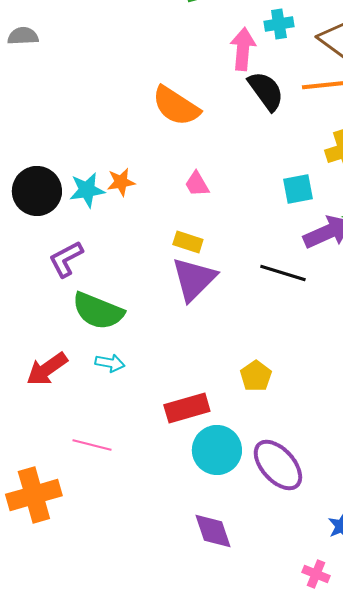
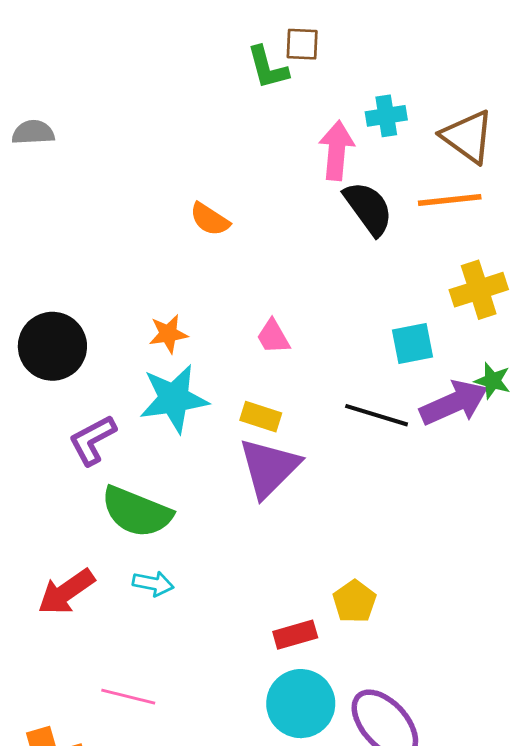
orange semicircle: (176, 106) -> (210, 219), moved, size x0.6
cyan star: (87, 190) -> (174, 399), moved, size x1.4
black line: (283, 273) -> (377, 415), moved
red rectangle: (187, 408) -> (295, 635), moved, size x0.7

